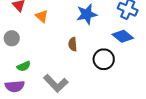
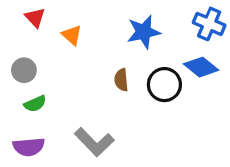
black circle: (104, 59) -> (164, 85), moved
green semicircle: (24, 66) -> (35, 104), moved

